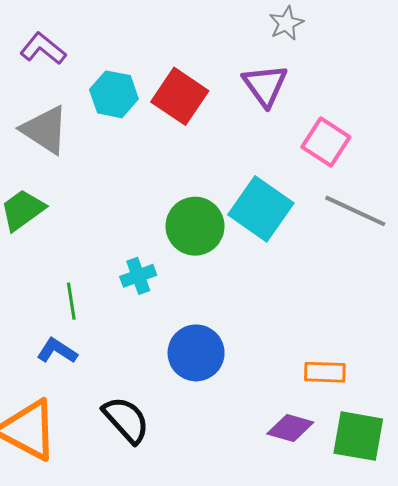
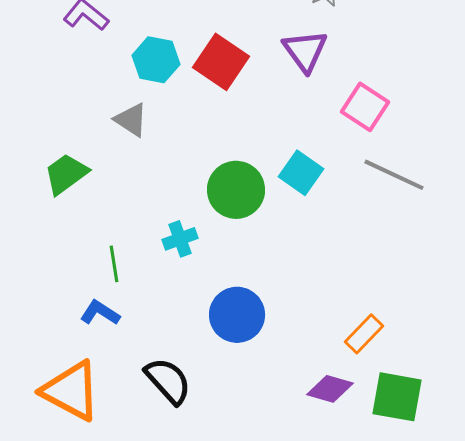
gray triangle: (45, 130) -> (131, 120), moved, size x0.7
cyan square: (261, 209) -> (301, 173), size x0.7
orange rectangle: (325, 372) -> (364, 334), turned -48

